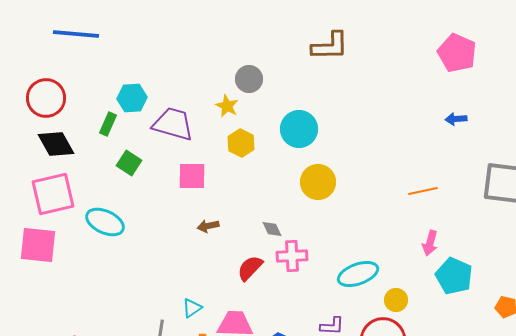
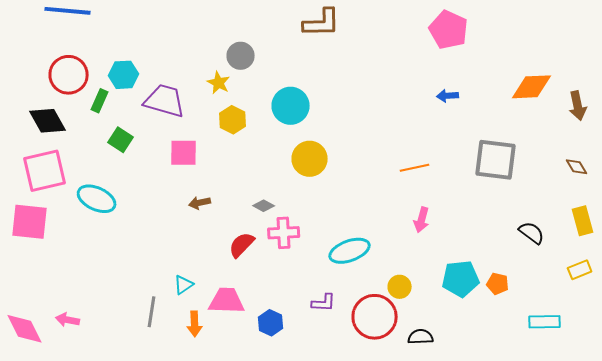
red circle: (46, 98) -> (69, 75), moved
gray diamond: (272, 229) -> (264, 206), turned -35
cyan pentagon: (454, 276) -> (461, 279), moved, turned -30
yellow circle: (396, 300) -> (400, 287), moved

